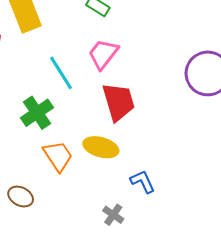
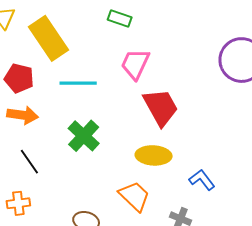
cyan line: (61, 73) -> (78, 83), moved, turned -45
orange trapezoid: (58, 156) -> (134, 196), moved

